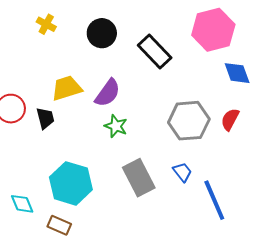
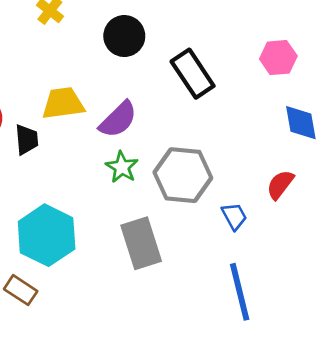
pink hexagon: (213, 30) -> (278, 58), size x0.6
gray hexagon: (189, 121) -> (183, 175), moved
blue trapezoid: (182, 172) -> (234, 216), moved

